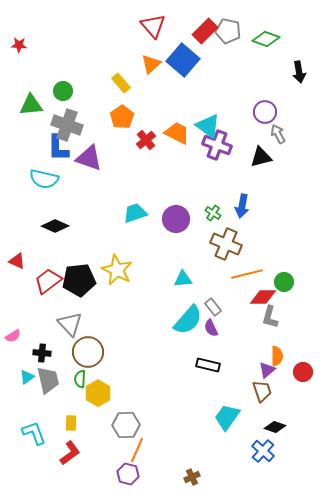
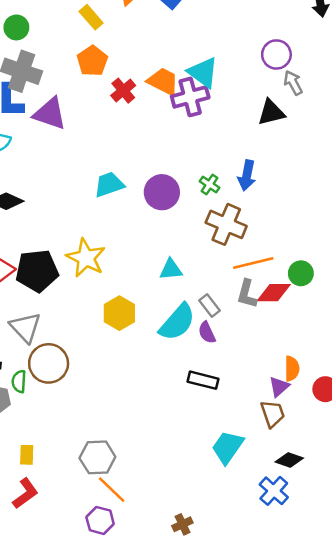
purple cross: (217, 145) -> (190, 97), moved, turned -36
gray L-shape: (270, 317) -> (247, 294), moved
green semicircle: (80, 379) -> (19, 381), moved
yellow hexagon: (98, 393) -> (119, 313), moved
orange line: (137, 450) -> (112, 490), turned -70

